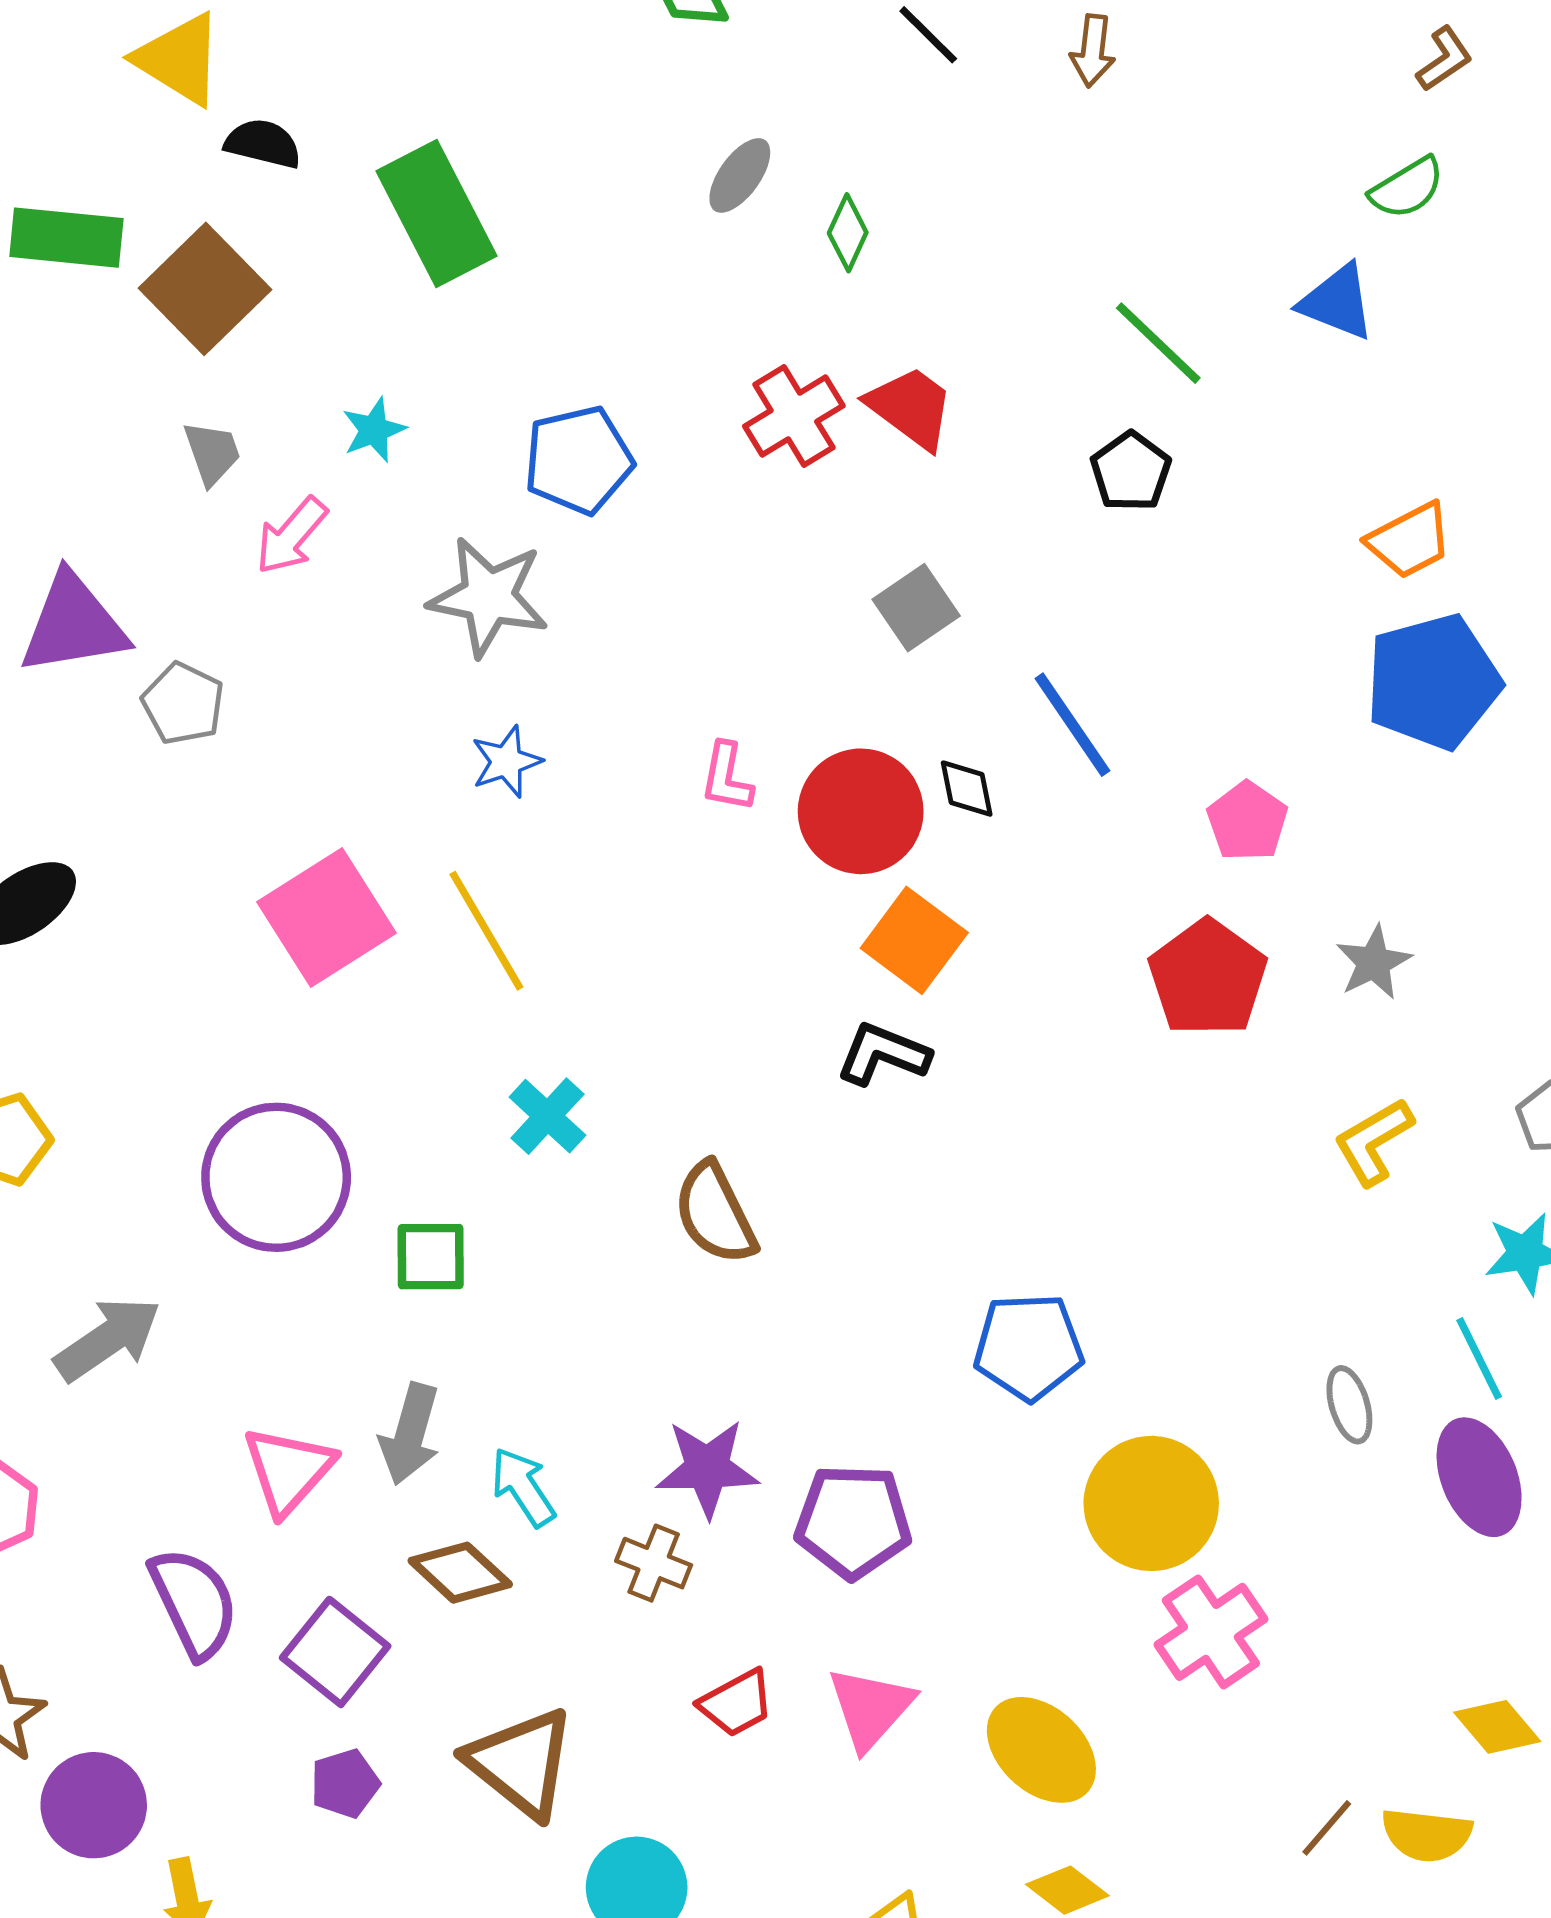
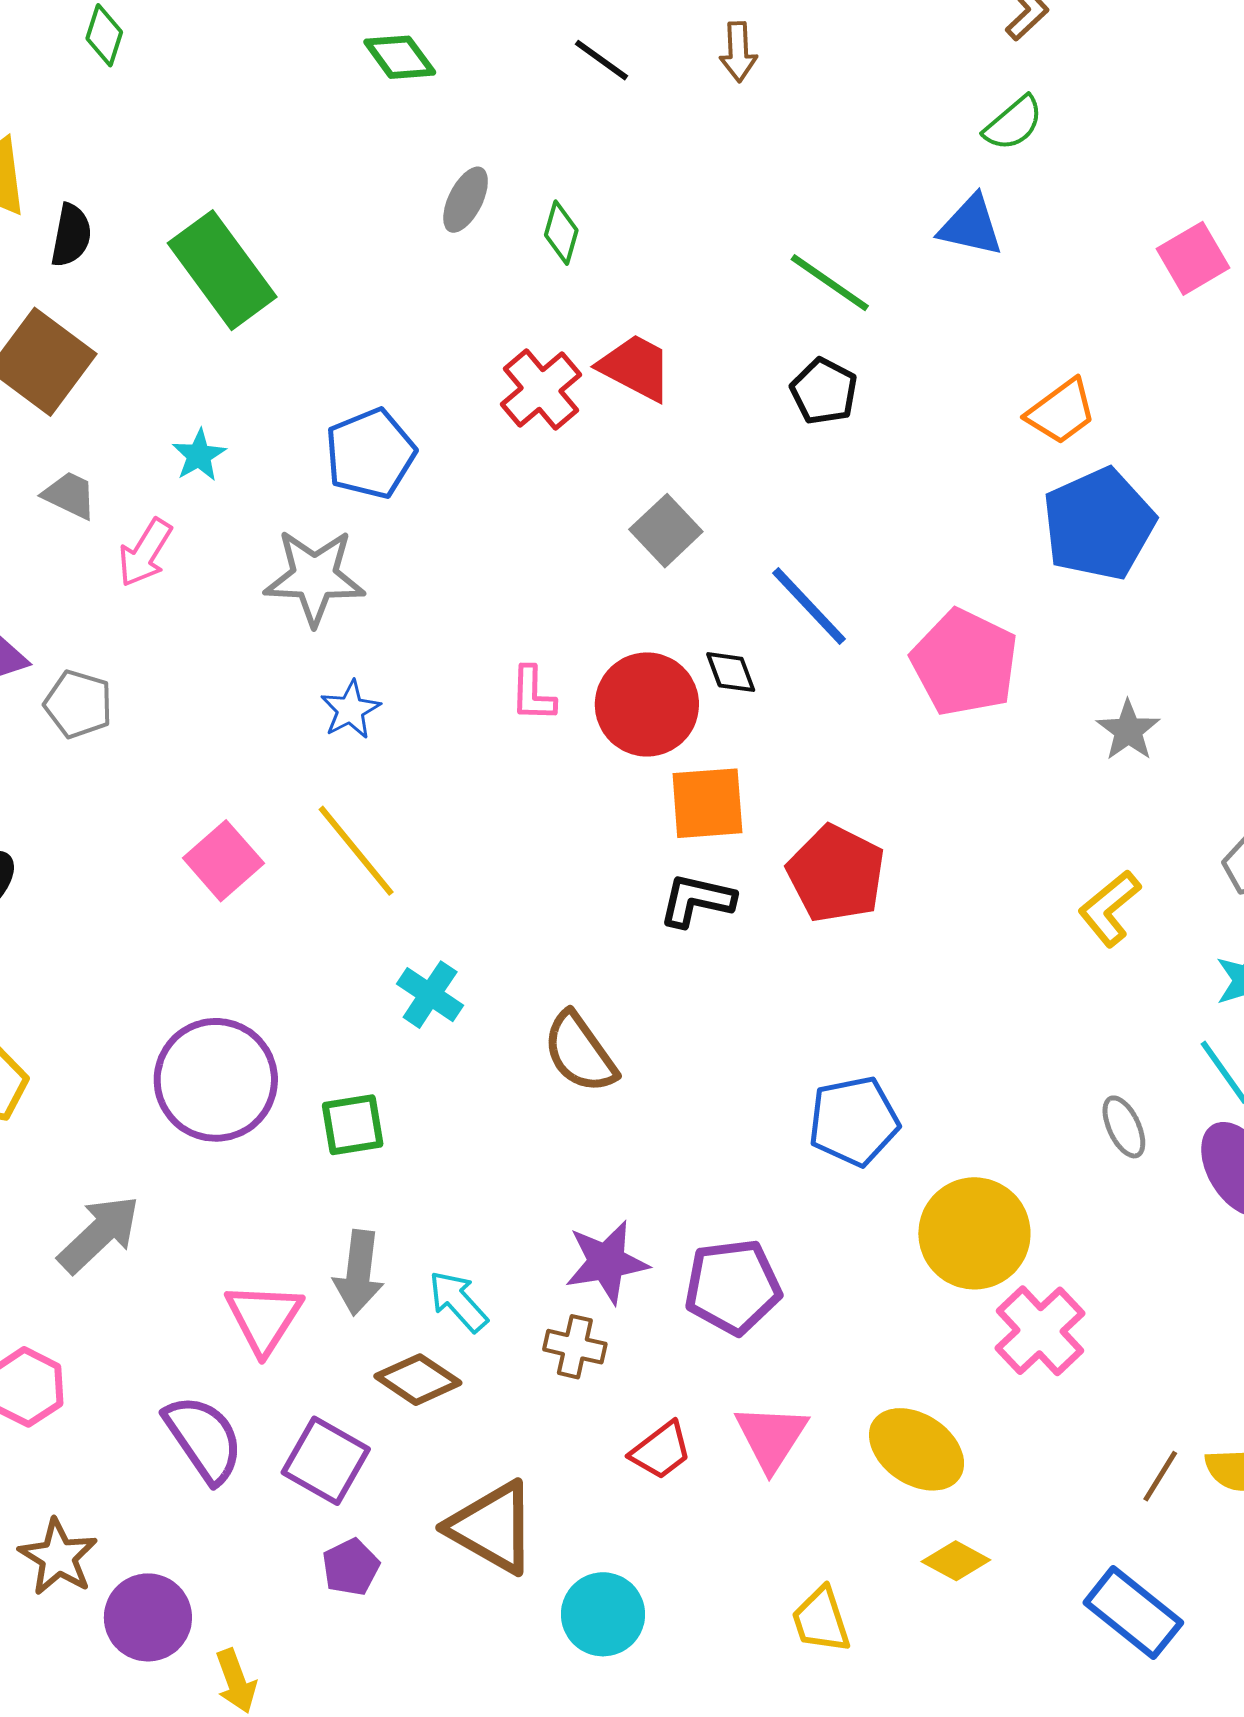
black semicircle: (263, 144) -> (71, 235), turned 96
gray trapezoid: (212, 453) -> (70, 495), turned -36
pink pentagon: (1247, 821) -> (965, 663), size x1.6
pink square: (327, 918) -> (223, 861), size x0.7
orange square: (914, 940) -> (707, 803), turned -32
gray star: (1374, 962) -> (1128, 730), moved
red pentagon: (1208, 978) -> (836, 874), moved

